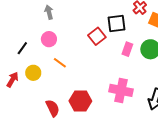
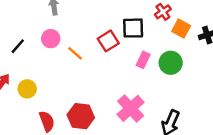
orange line: (60, 63) -> (75, 53), moved
yellow circle: (33, 73) -> (27, 89), moved
pink cross: (121, 90) -> (131, 108), turned 30

